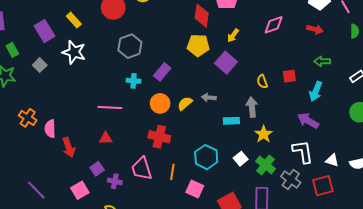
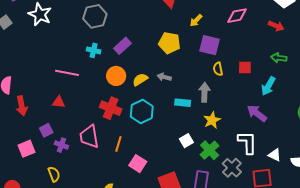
yellow pentagon: (198, 45) -> (169, 43), moved
purple square: (226, 63) -> (210, 45), moved, turned -35
cyan hexagon: (206, 157) -> (142, 111), moved

